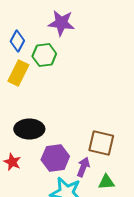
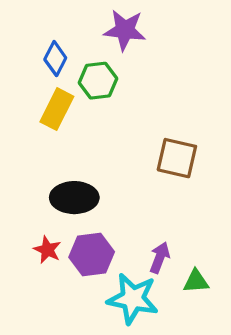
brown square: (101, 143) -> (177, 158), moved
purple hexagon: (55, 158) -> (92, 254), moved

